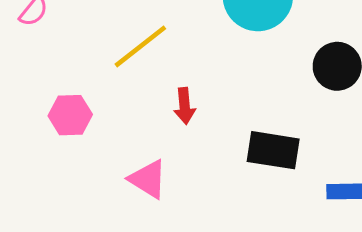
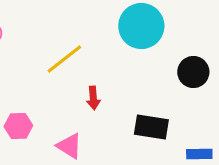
pink hexagon: (70, 115) -> (18, 126), moved

